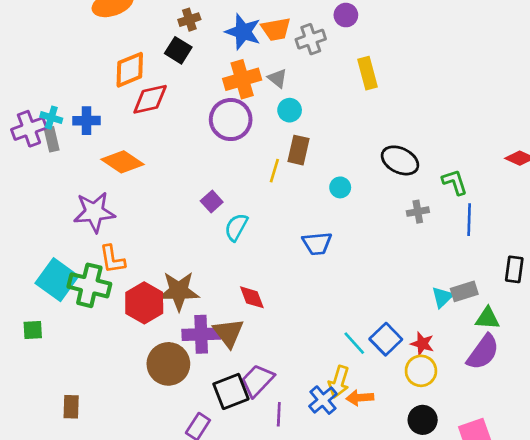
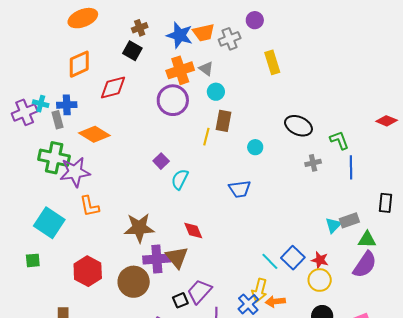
orange diamond: (130, 70) -> (79, 64), moved
gray rectangle: (52, 139) -> (58, 120), moved
green cross: (89, 285) -> (54, 158), moved
red hexagon: (144, 303) -> (88, 271), moved
black square: (231, 391) -> (180, 300), size x0.6

